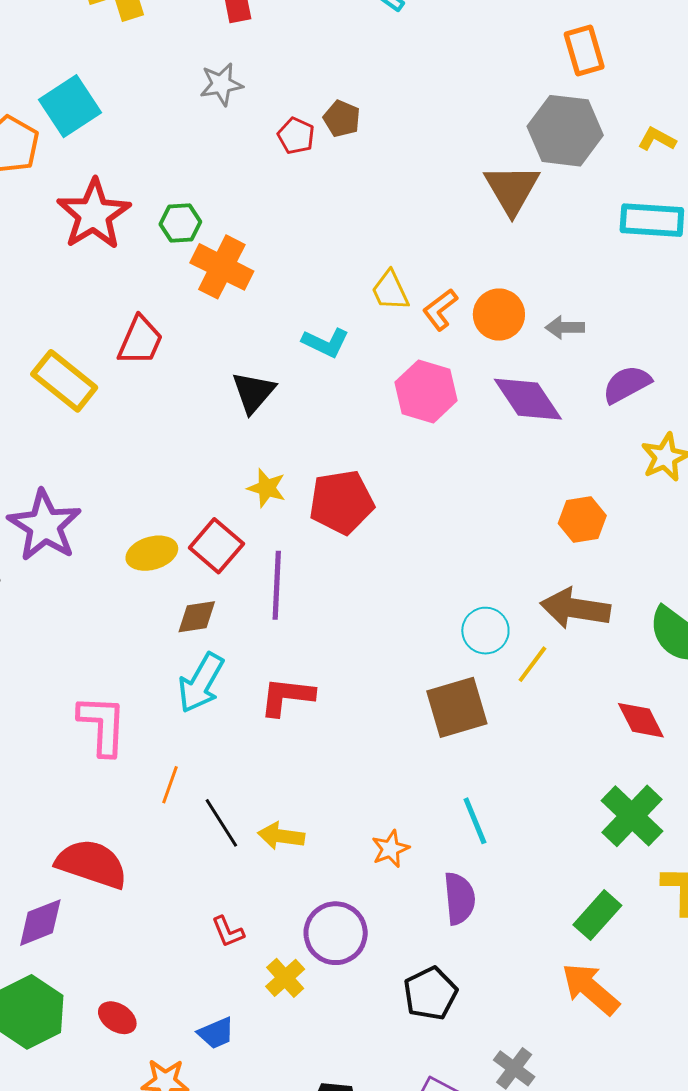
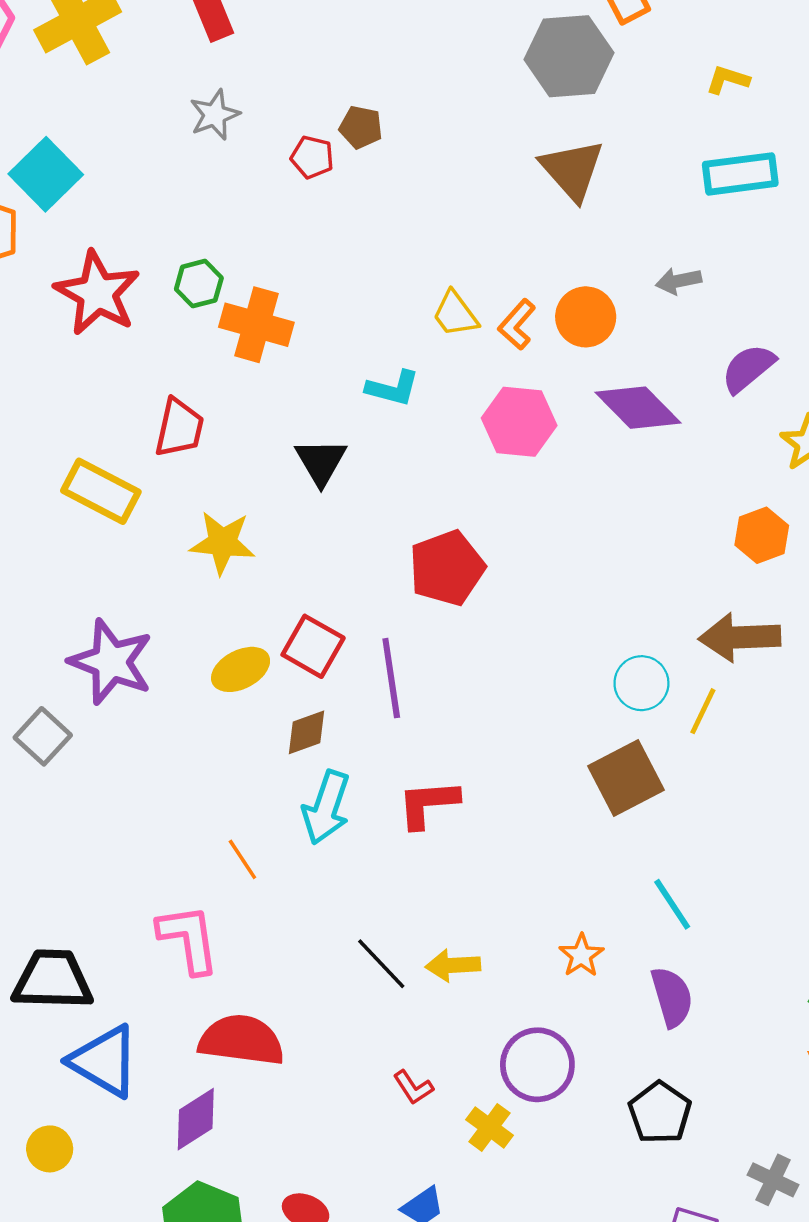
gray hexagon: (565, 131) -> (569, 56), moved
gray arrow: (565, 327) -> (679, 281), moved
yellow star: (267, 488) -> (222, 543), moved, size x1.4
orange hexagon: (582, 520) -> (762, 535), moved
pink L-shape: (102, 725) -> (189, 939), moved
orange line: (170, 785) -> (242, 859), moved, turned -42

